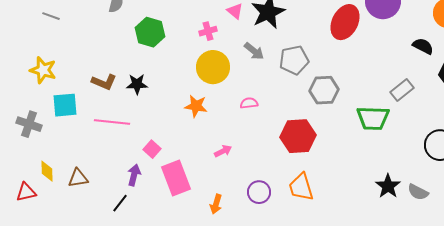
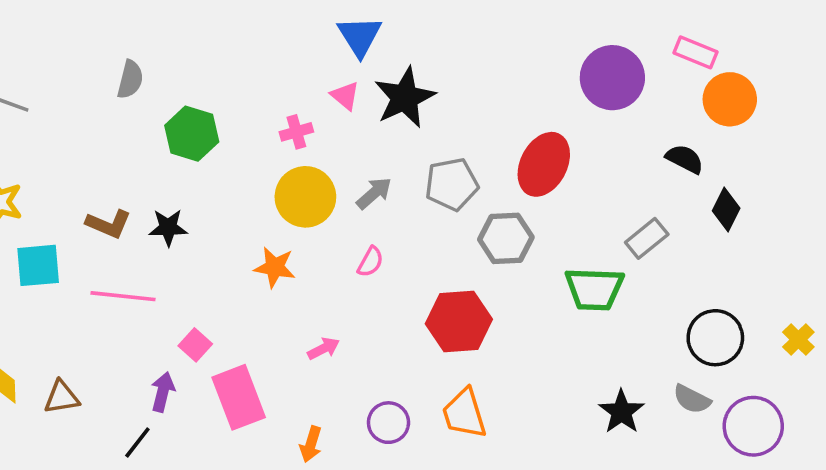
red ellipse: (345, 22) -> (544, 164), moved
gray arrow: (254, 51) -> (374, 193), moved, turned -80
pink semicircle: (249, 103) -> (370, 262), turned 126
gray semicircle: (418, 192) -> (692, 399), moved

